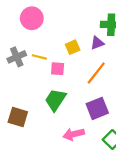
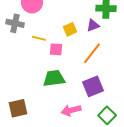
gray cross: (17, 57) -> (15, 23), moved, turned 36
green trapezoid: (55, 100) -> (54, 78), turned 50
brown square: (18, 117) -> (18, 108), moved, turned -30

